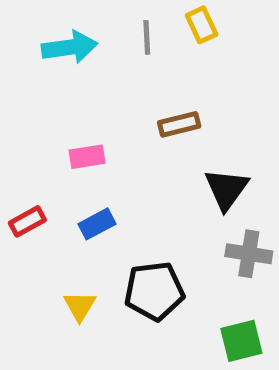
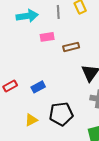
pink rectangle: (87, 157) -> (47, 37), moved
yellow triangle: (80, 306) -> (31, 120), turned 32

